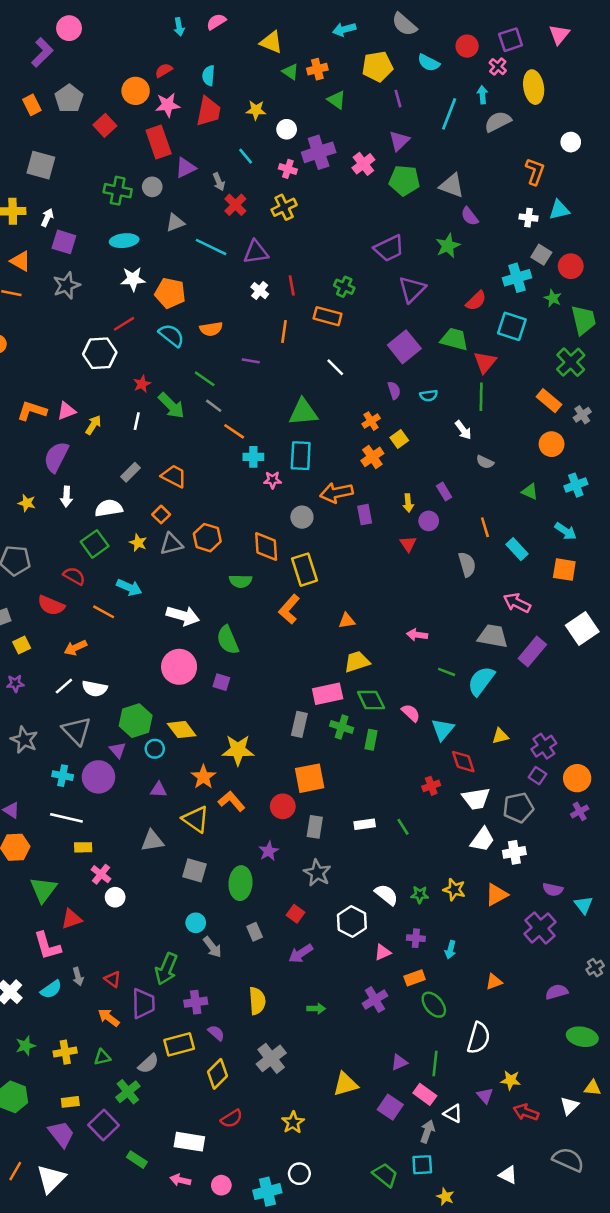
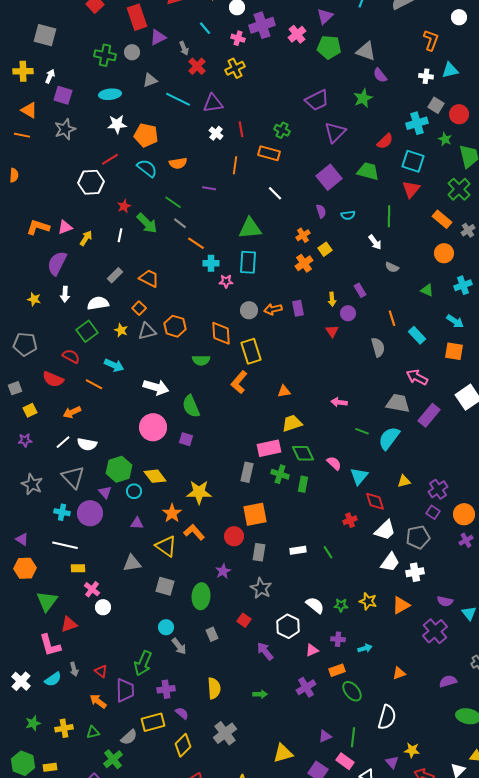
red triangle: (485, 362) -> (411, 189), moved
orange arrow: (337, 493) -> (273, 309), moved, size x0.7
white trapezoid: (476, 799) -> (385, 530), turned -35
cyan arrow: (450, 950) -> (365, 648), turned -120
purple arrow: (301, 954) -> (265, 651), moved, turned 84
yellow rectangle: (70, 1102) -> (50, 767), moved

